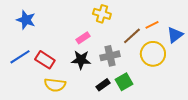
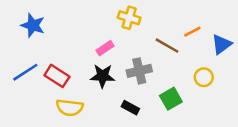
brown line: (132, 36) -> (167, 46), turned 72
yellow circle: (153, 54) -> (204, 77), moved, size x0.6
green square: (124, 82) -> (171, 99), moved
black rectangle: (103, 85) -> (130, 108), turned 64

